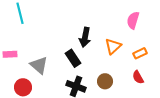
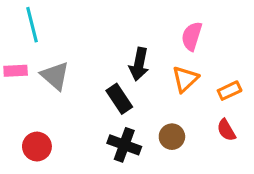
pink semicircle: (133, 20) -> (192, 36), moved
pink rectangle: (10, 54) -> (16, 71), moved
gray triangle: (39, 65) -> (55, 76), moved

